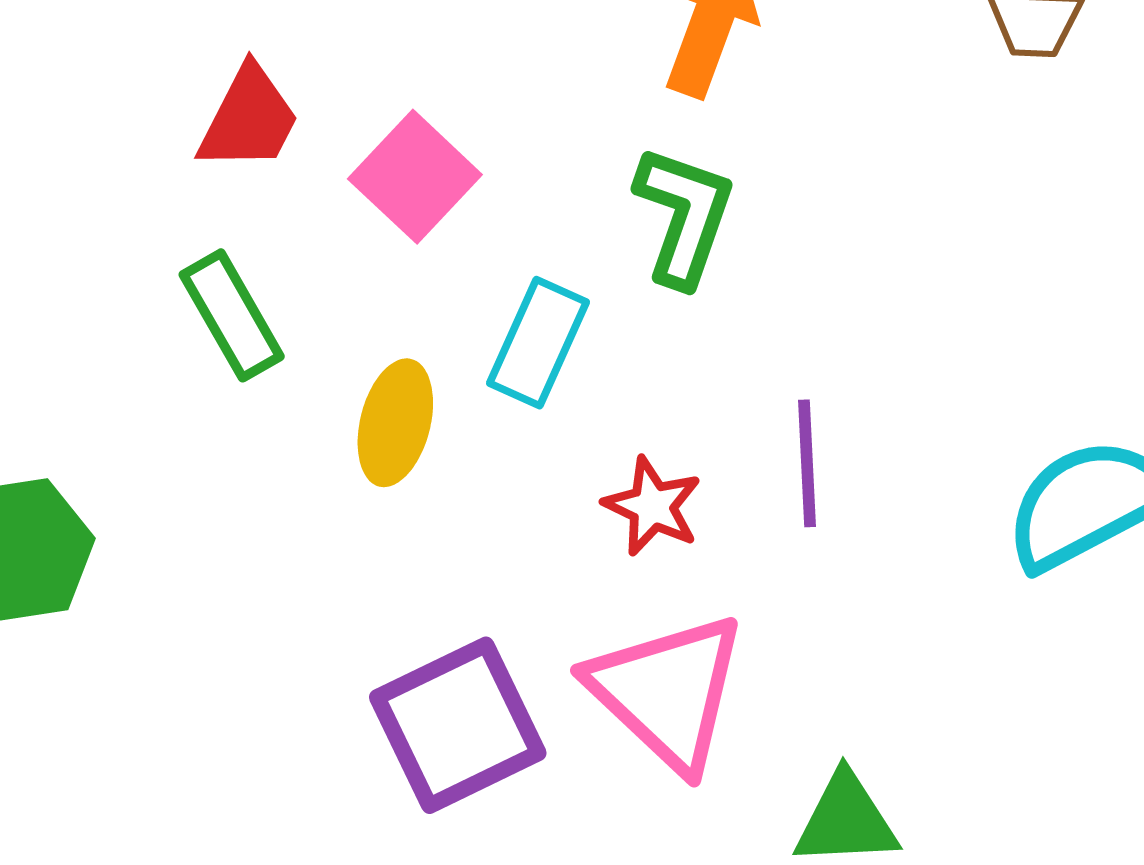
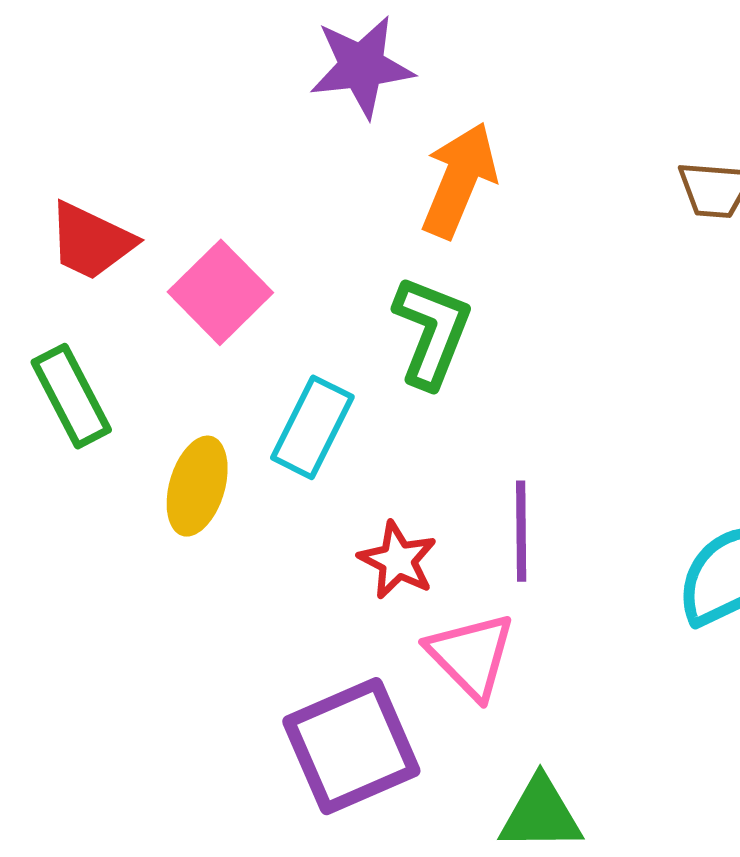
red trapezoid: (249, 119) -> (91, 241), turned 86
pink triangle: (667, 692) -> (471, 656), moved, size x0.7
purple square: (458, 725) -> (351, 746), moved

